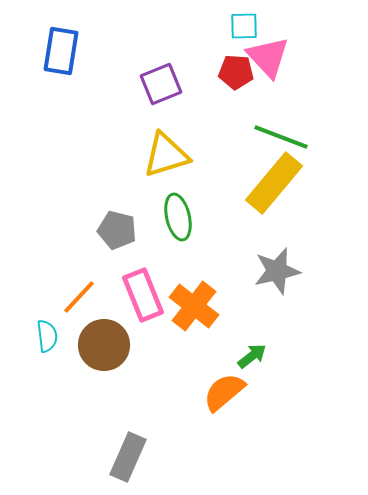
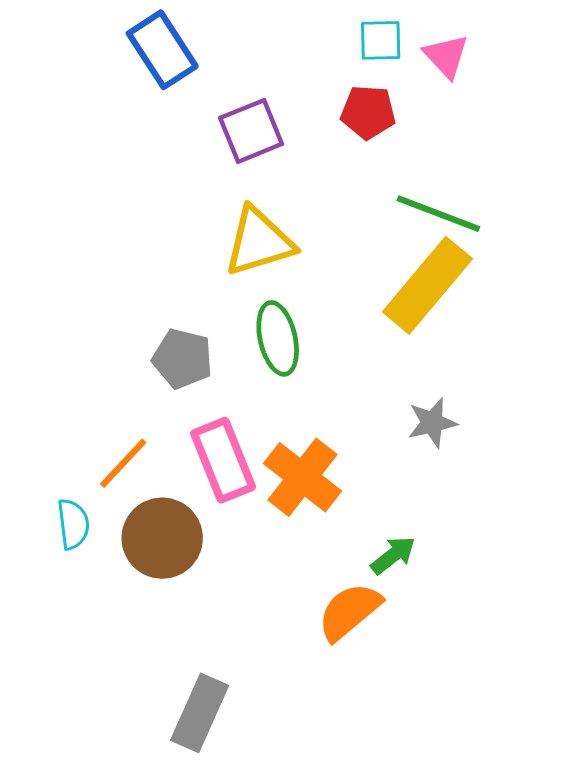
blue rectangle: (61, 51) -> (162, 50), moved, turned -42
pink triangle: (268, 57) -> (446, 56), moved, size x0.7
gray star: (277, 271) -> (432, 423), size x0.7

